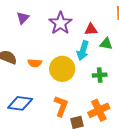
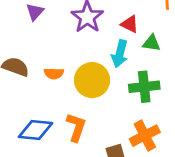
red triangle: (91, 29) -> (130, 24), turned 32
green cross: (100, 75) -> (144, 87), size x1.5
orange L-shape: (61, 106) -> (76, 127), moved

